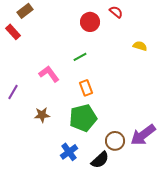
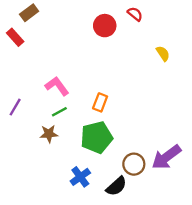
yellow semicircle: (140, 46) -> (163, 54), turned 40
green line: (80, 57) -> (59, 112), moved
orange rectangle: (86, 88) -> (100, 102), turned 42

